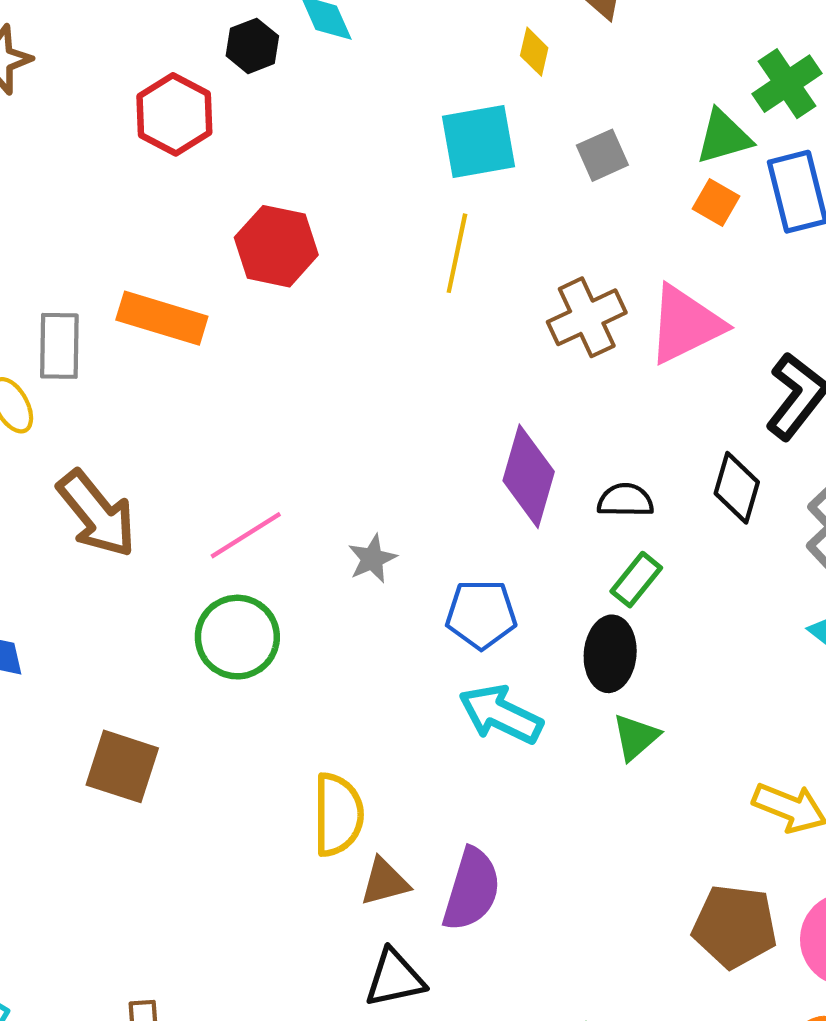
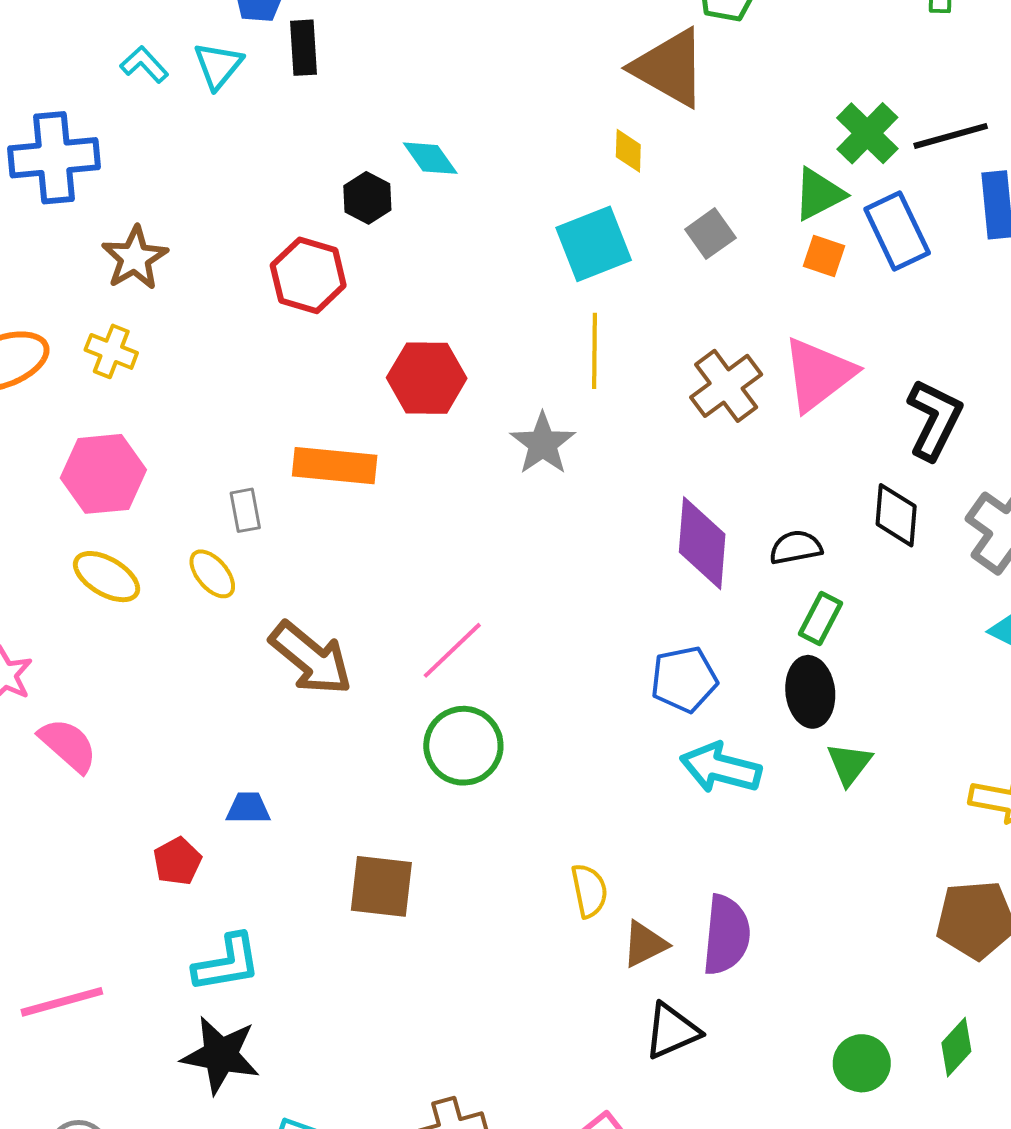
gray rectangle: (59, 346) -> (245, 510), size x0.7
gray star: (372, 559) -> (543, 444), moved, size x1.4
yellow semicircle: (338, 815) -> (589, 891), size x0.7

